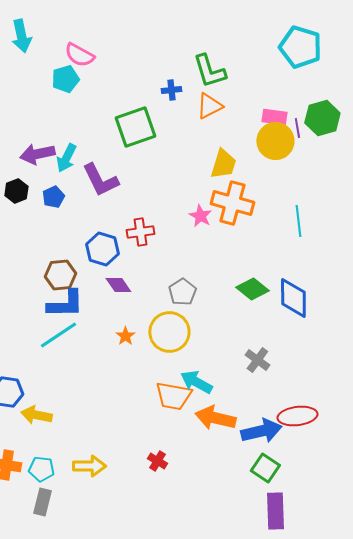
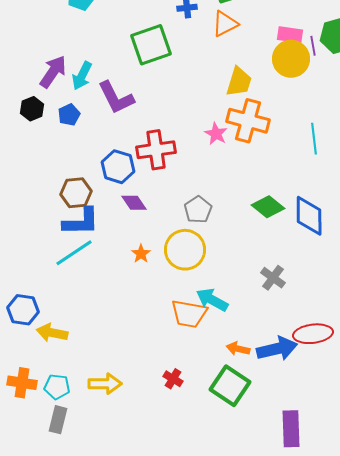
purple arrow: (37, 154) -> (53, 72), turned 136
red cross: (140, 232) -> (156, 150), size x1.4
orange arrow: (215, 418) -> (238, 349), moved, size x0.6
green square: (265, 468) -> (230, 386), moved, size x1.4

